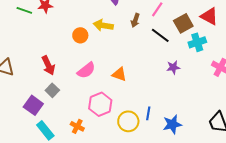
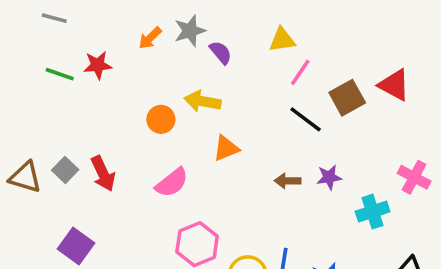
brown arrow: (135, 20) -> (288, 181), moved, turned 72
cyan cross: (197, 42) -> (373, 212), moved
orange triangle: (119, 74) -> (226, 148), moved, turned -42
gray square: (52, 90) -> (65, 170), moved

